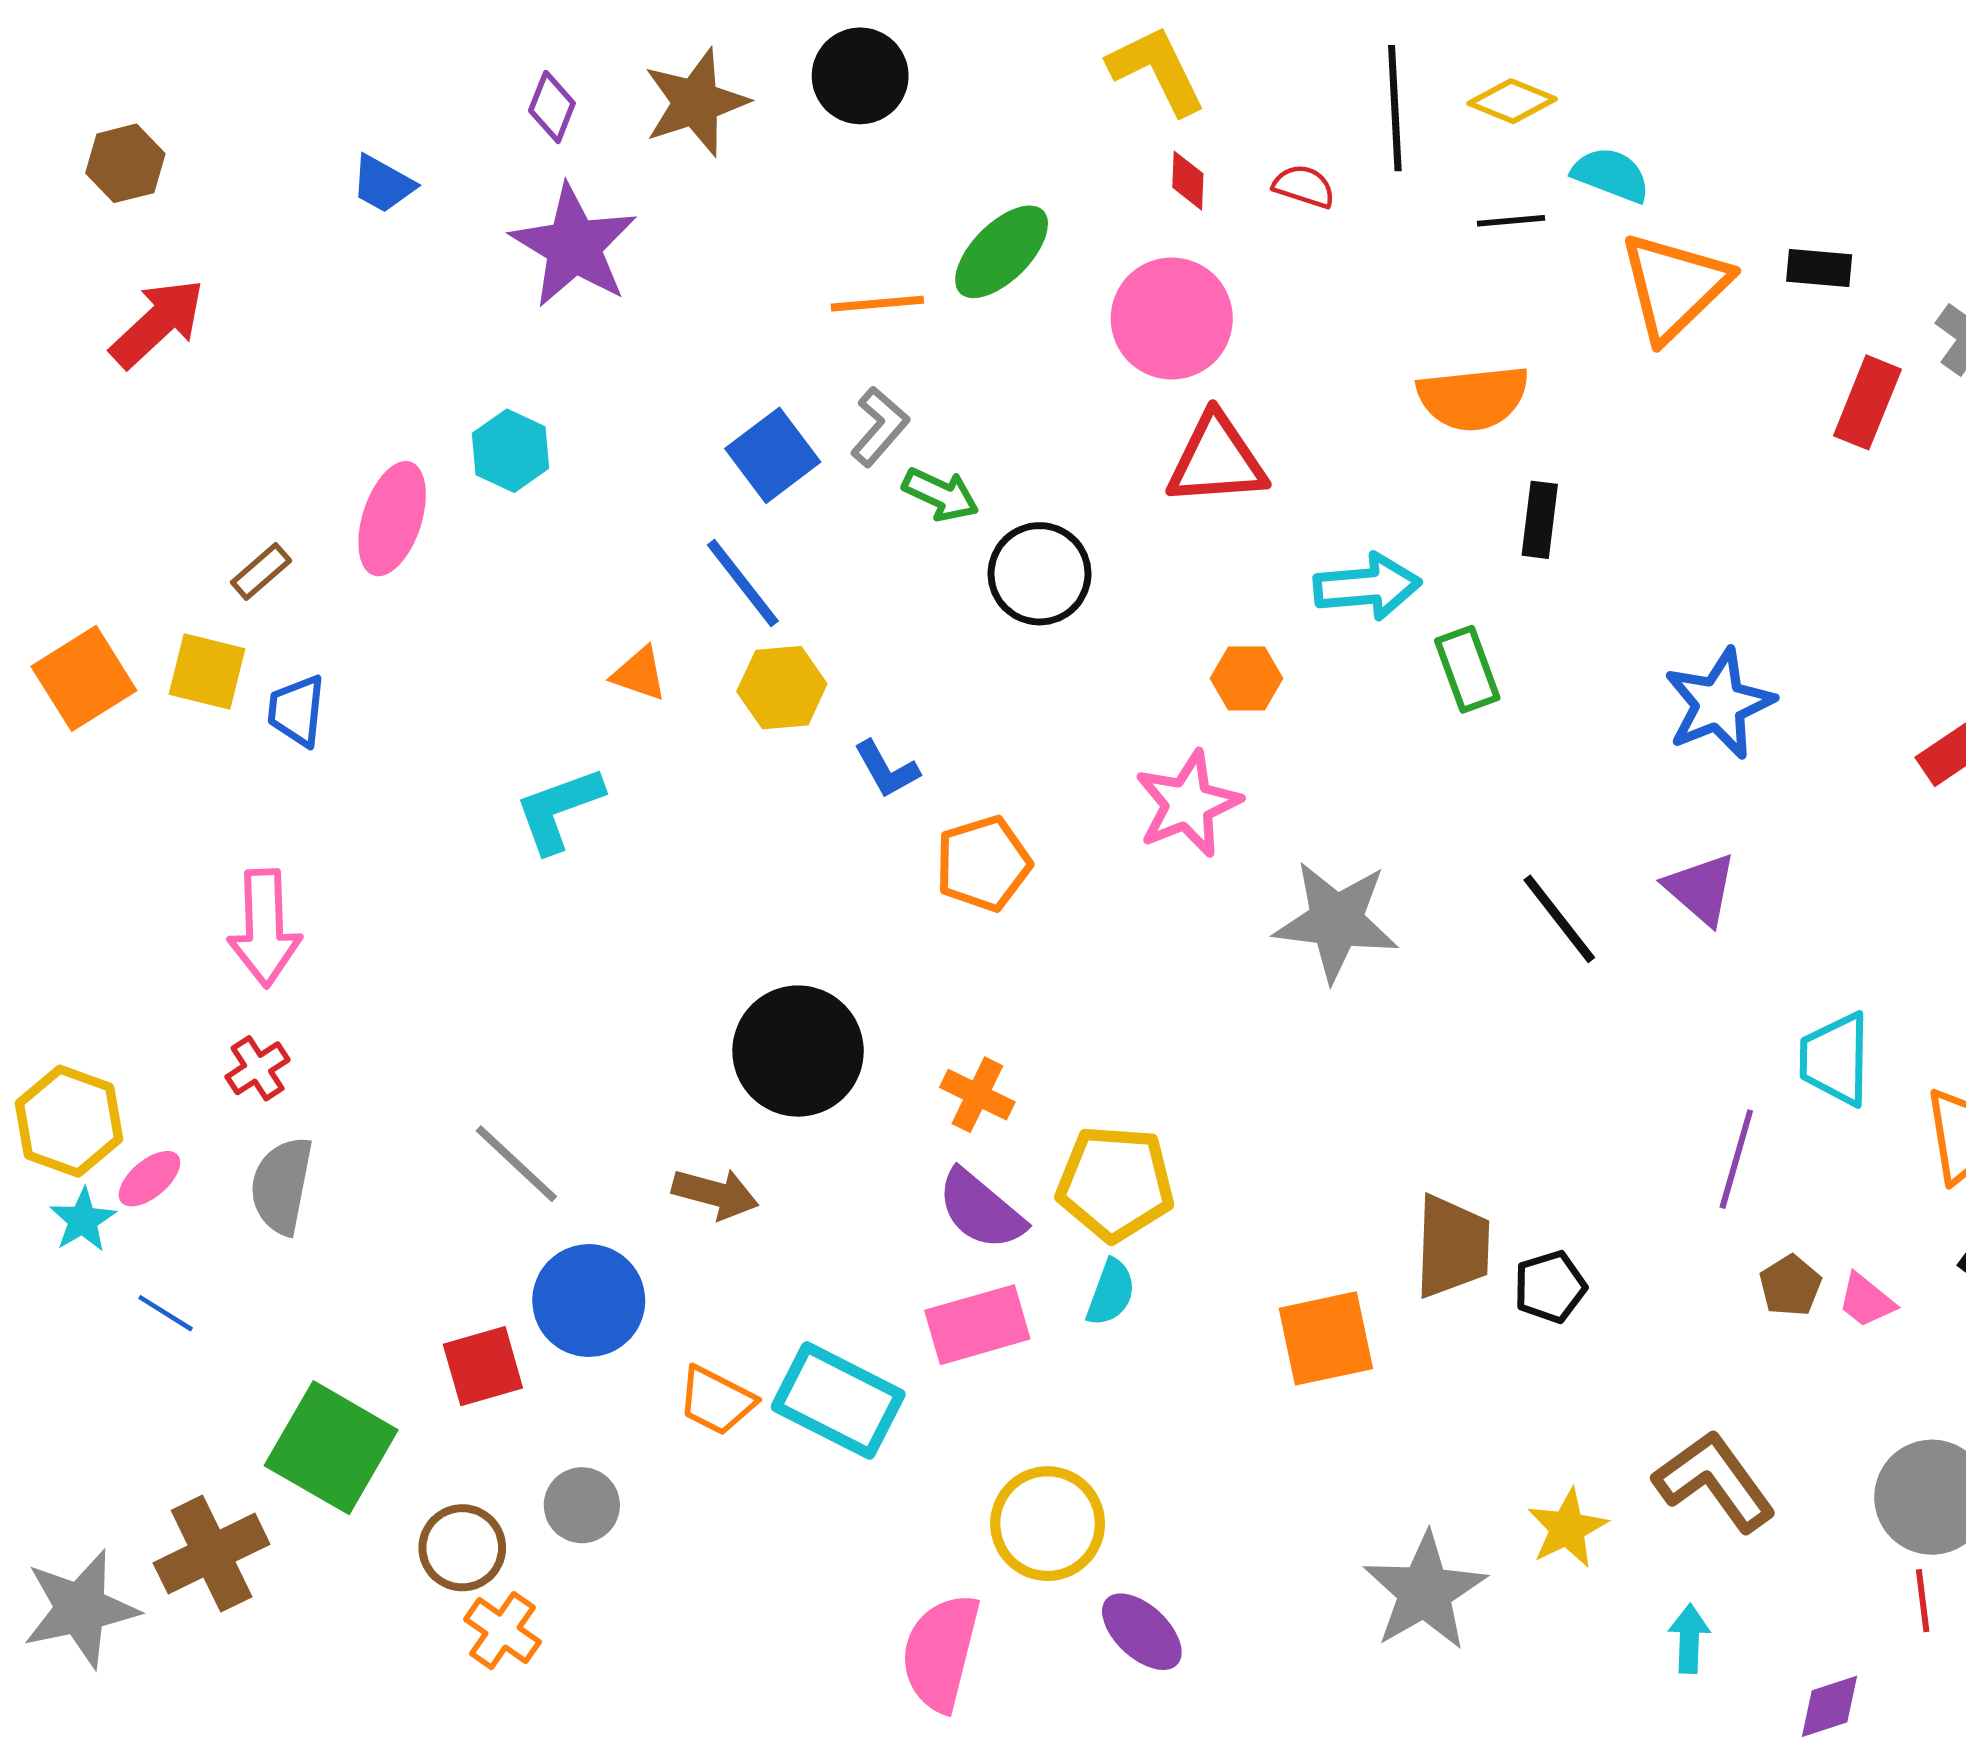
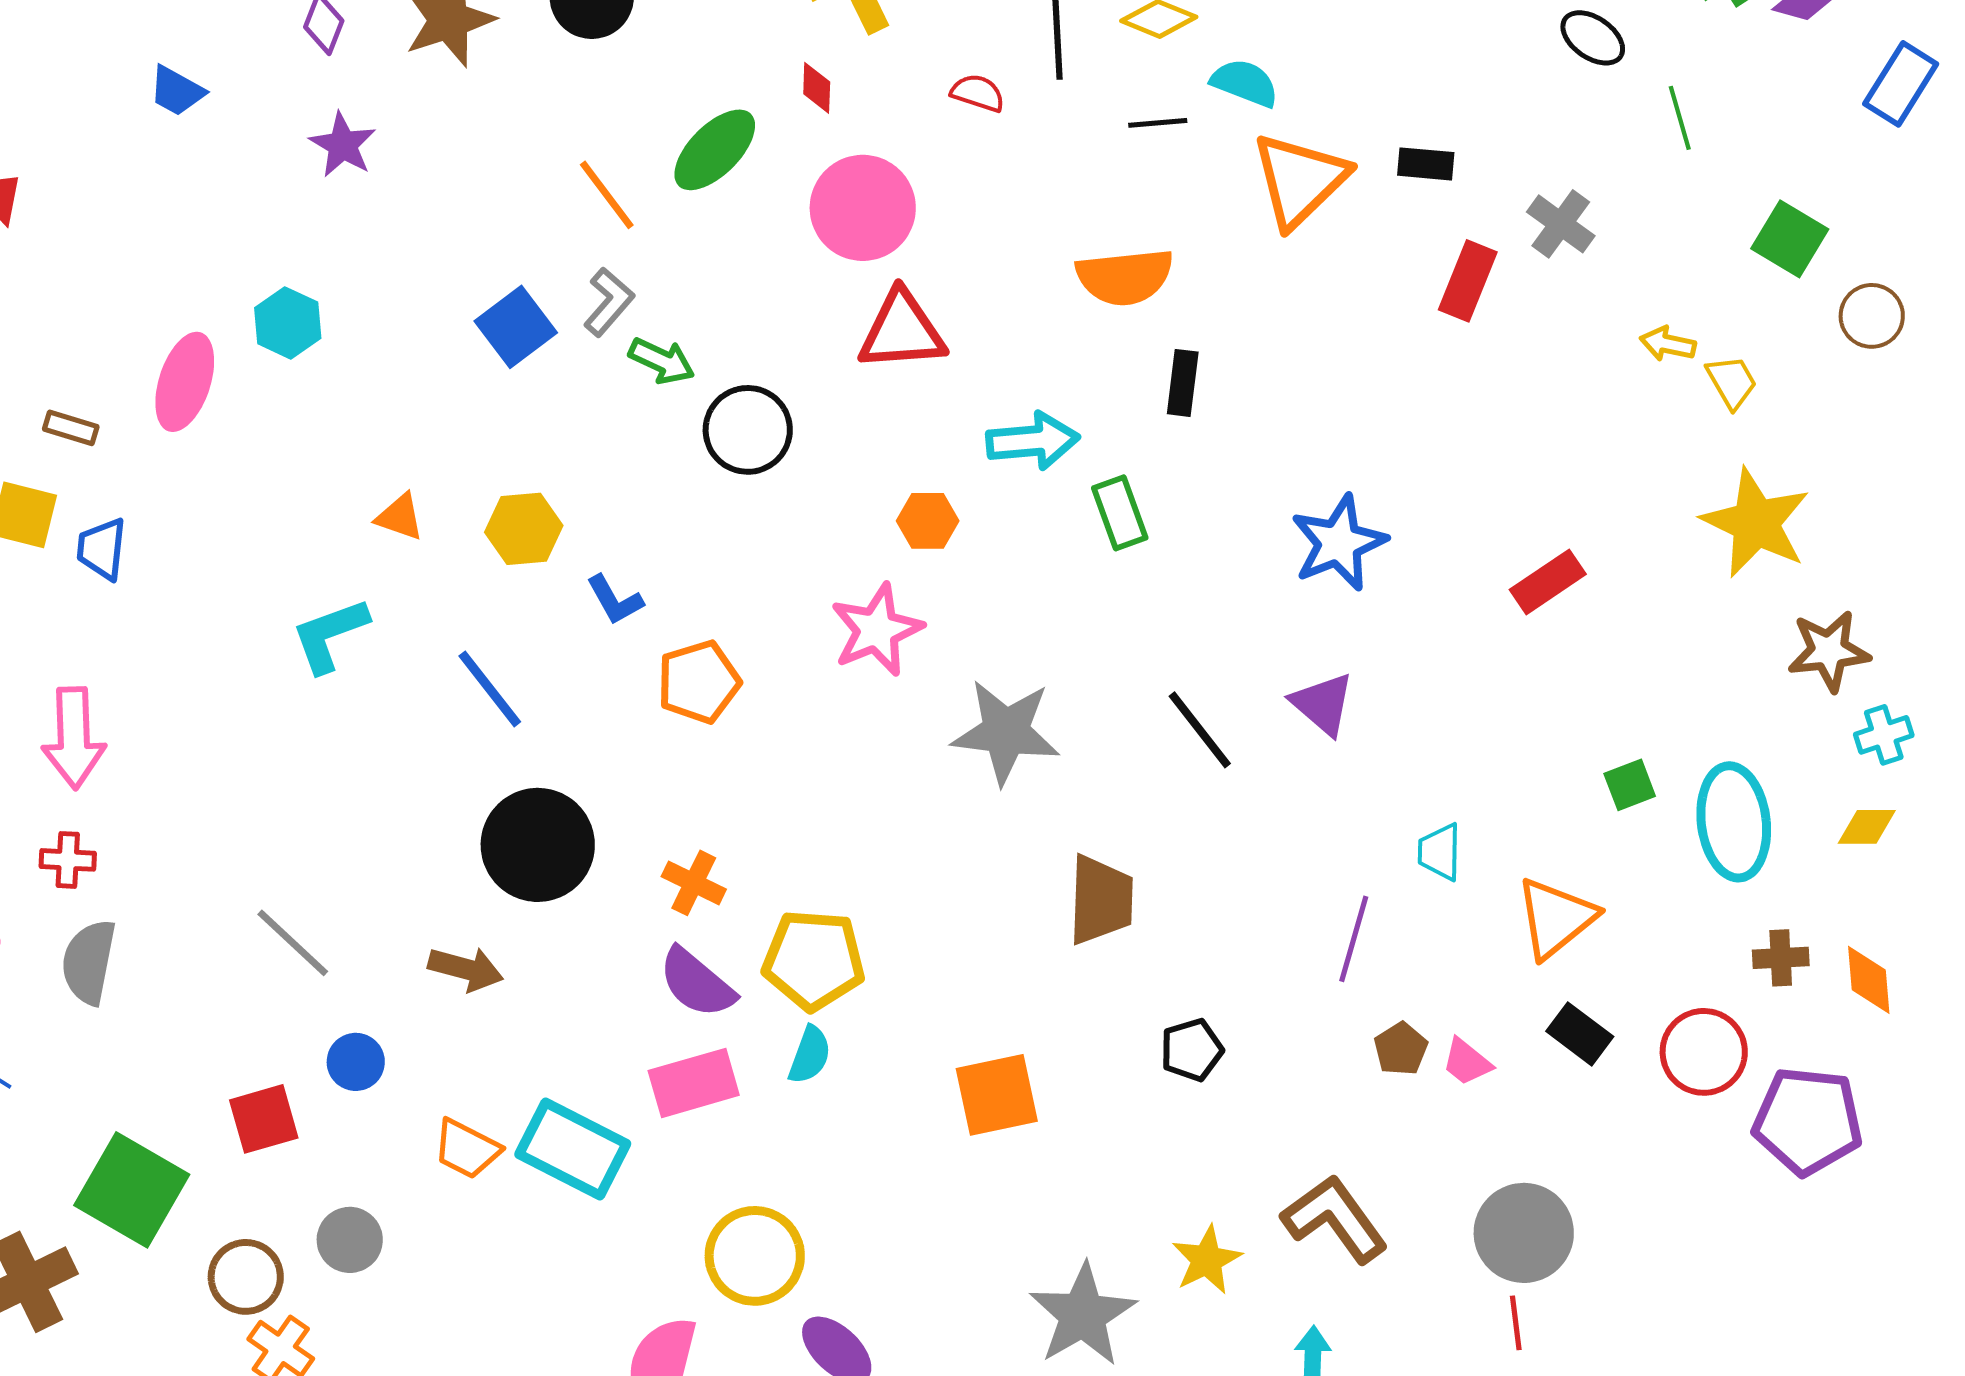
red diamond: (1188, 181) -> (817, 88), moved
purple star: (574, 246) -> (343, 145), size x0.6
orange line: (877, 304) -> (607, 195), turned 58
brown rectangle: (261, 571) -> (71, 428), turned 58
blue line: (743, 583) -> (490, 689), moved
cyan trapezoid: (1835, 1059) -> (1440, 852), size x0.7
red cross: (258, 1068) -> (68, 860), turned 36
brown trapezoid: (1452, 1246) -> (1101, 900), moved
blue circle: (589, 1301) -> (356, 1062), size x0.6

